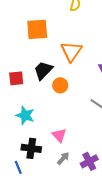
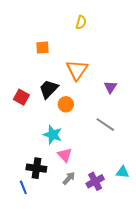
orange square: (37, 29) -> (43, 48), size x0.6
red square: (16, 78) -> (21, 97), turned 35
cyan star: (25, 115) -> (53, 135), moved

